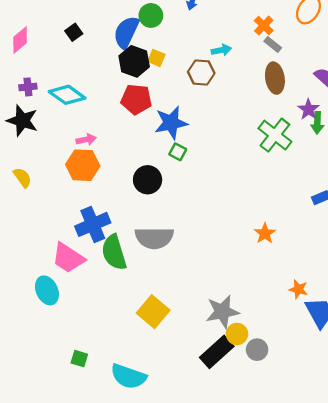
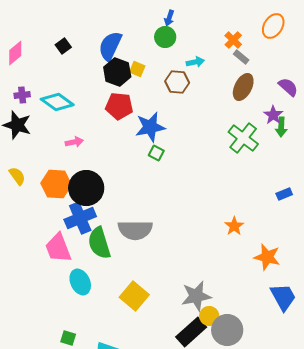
green circle: (151, 15) -> (165, 37), moved
brown ellipse: (275, 78) -> (243, 87), turned 36
orange hexagon: (83, 165) -> (56, 184), moved
black circle: (148, 180) -> (86, 188), moved, size x1.4
pink trapezoid: (68, 258) -> (58, 248), turned 36
orange star: (298, 289) -> (267, 257), moved, size x1.5
cyan ellipse: (47, 290) -> (80, 282), moved
gray circle: (257, 350) -> (227, 330), size x1.6

